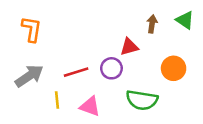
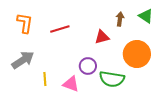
purple circle: (111, 68) -> (88, 66), moved
orange circle: (174, 68) -> (137, 54), size x1.4
red line: (76, 72) -> (60, 29), moved

